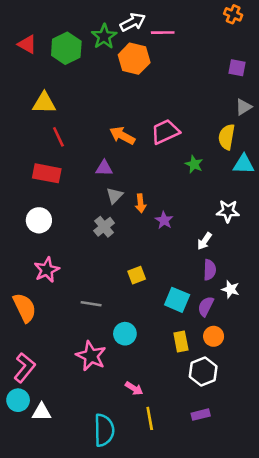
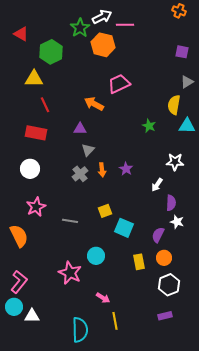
green hexagon: (66, 48) -> (51, 52), moved
pink trapezoid: (165, 132) -> (119, 84), moved
orange arrow: (141, 203) -> (102, 170), moved
purple semicircle: (210, 270) -> (171, 203), moved
cyan square: (177, 300) -> (124, 228), moved
gray line: (91, 304) -> (70, 221), moved
white hexagon: (203, 371) -> (169, 285), moved
purple rectangle: (201, 415) -> (165, 316), moved

